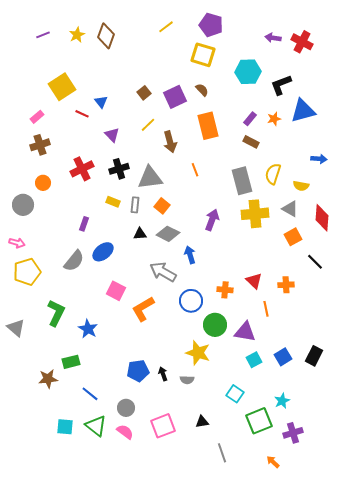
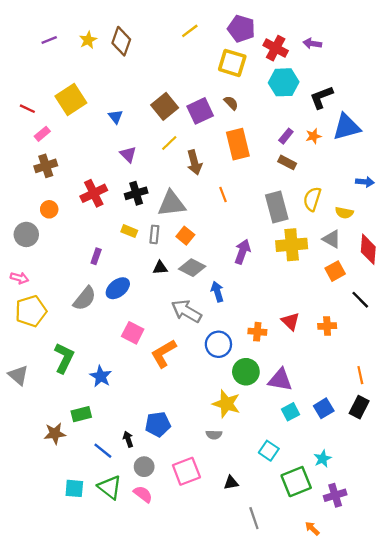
red cross: (302, 42) -> (276, 48), moved
brown square: (144, 93) -> (165, 106), size x1.6
red line: (82, 114) -> (27, 109), moved
orange line: (266, 309) -> (360, 375), moved
black arrow: (163, 374) -> (128, 439), moved
pink square: (163, 426) -> (186, 471), moved

